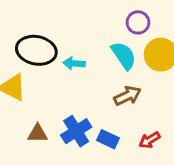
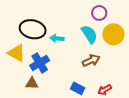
blue cross: (76, 131) -> (40, 63), moved

